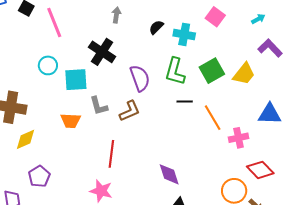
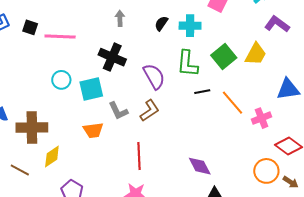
pink line: (54, 23) -> (60, 36), turned -56

